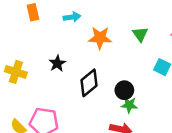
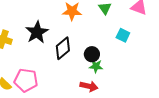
black star: (57, 63) -> (37, 32), size x1.6

